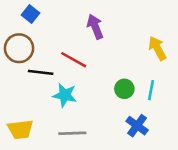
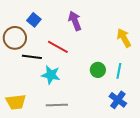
blue square: (30, 14) -> (34, 20), moved
blue cross: (137, 126) -> (118, 100), moved

